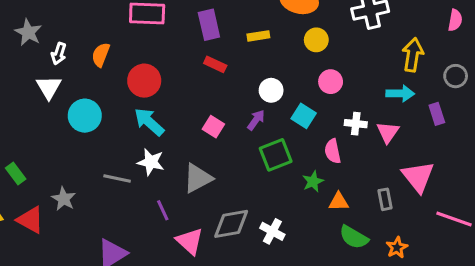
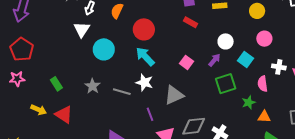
gray star: (64, 199) -> (93, 86), moved

